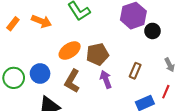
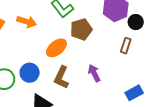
brown pentagon: (97, 54) -> (81, 29), moved
brown rectangle: (135, 71) -> (126, 46), moved

